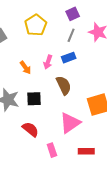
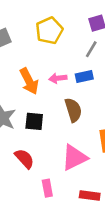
pink arrow: (48, 62) -> (58, 78), turned 56
orange arrow: (25, 68) -> (29, 81), size x1.5

